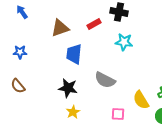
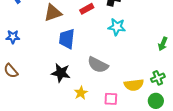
yellow semicircle: (141, 100) -> (134, 85), turned -66
yellow star: (73, 112) -> (81, 93), moved

